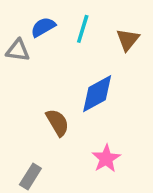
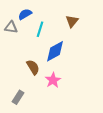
cyan line: (83, 29) -> (40, 29), moved
pink star: (106, 158) -> (53, 80), moved

